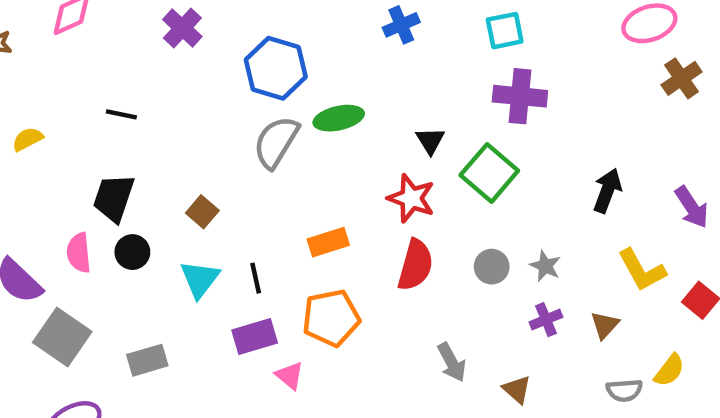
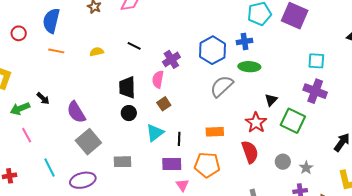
blue cross: (401, 25) -> (245, 41), moved
purple cross: (182, 28) -> (171, 59), moved
black line: (121, 114) -> (134, 46), moved
green ellipse: (339, 118) -> (249, 67), moved
gray semicircle: (276, 142) -> (222, 86), moved
green square: (489, 173) -> (293, 121), turned -30
black trapezoid: (114, 198) -> (127, 87), turned -35
pink semicircle: (79, 253) -> (158, 79), moved
red semicircle: (415, 265) -> (250, 152), turned -50

